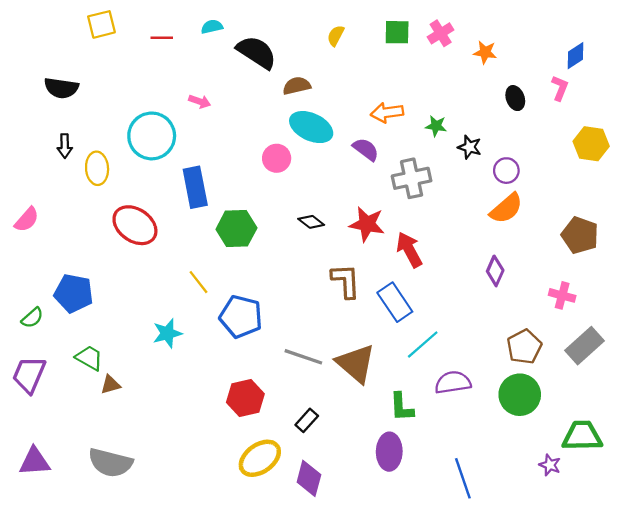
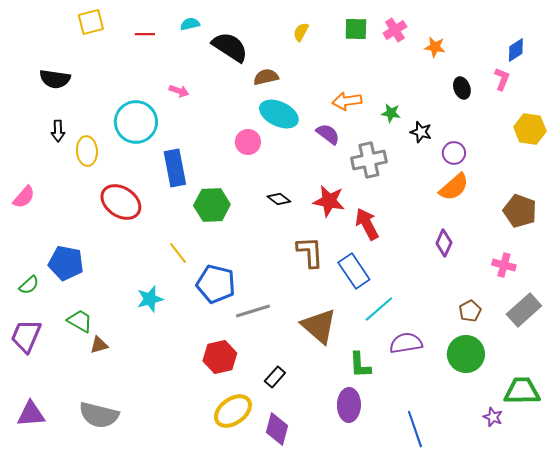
brown pentagon: (524, 347) -> (470, 311), size x0.7
gray line: (303, 357) -> (253, 311), moved, turned -36

